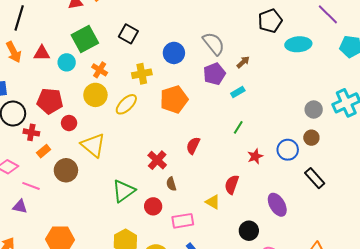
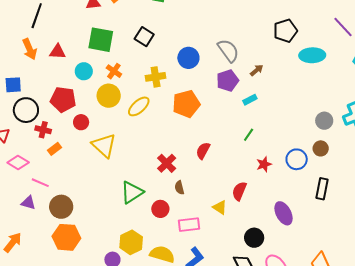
green square: (85, 39) -> (101, 40), turned 36
cyan circle: (67, 62) -> (84, 71), moved
brown circle: (66, 170) -> (61, 207), moved
black rectangle: (315, 178) -> (322, 189), turned 50

